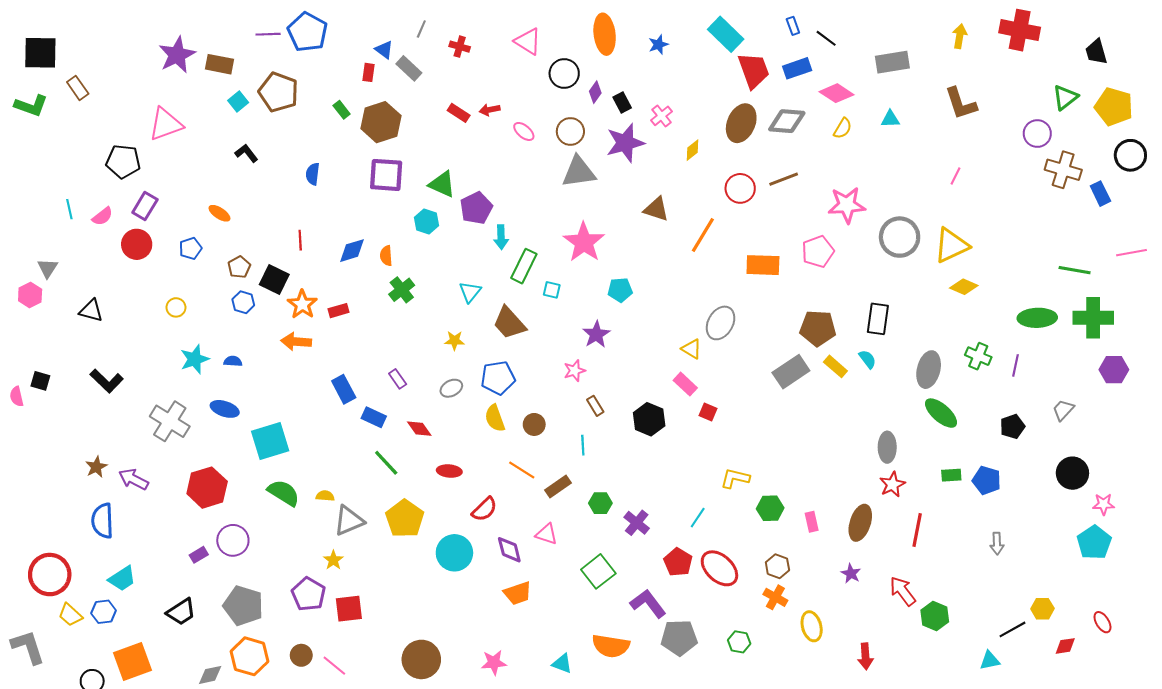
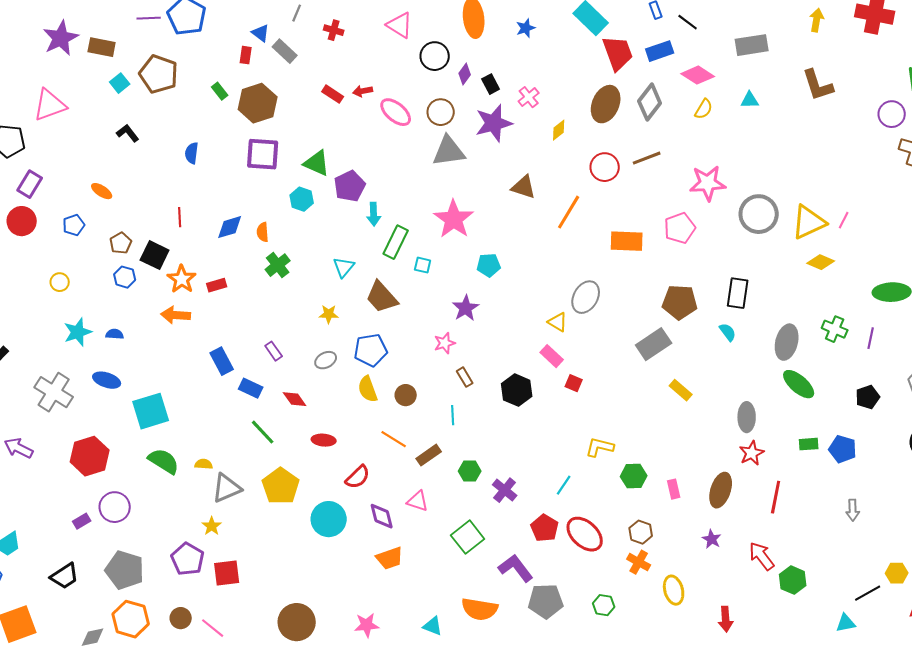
gray diamond: (787, 121) -> (650, 102), turned -57
pink ellipse: (524, 131) -> (396, 112), size x1.5
pink line: (955, 176) -> (844, 220), moved
yellow rectangle: (835, 366) -> (681, 390), moved

